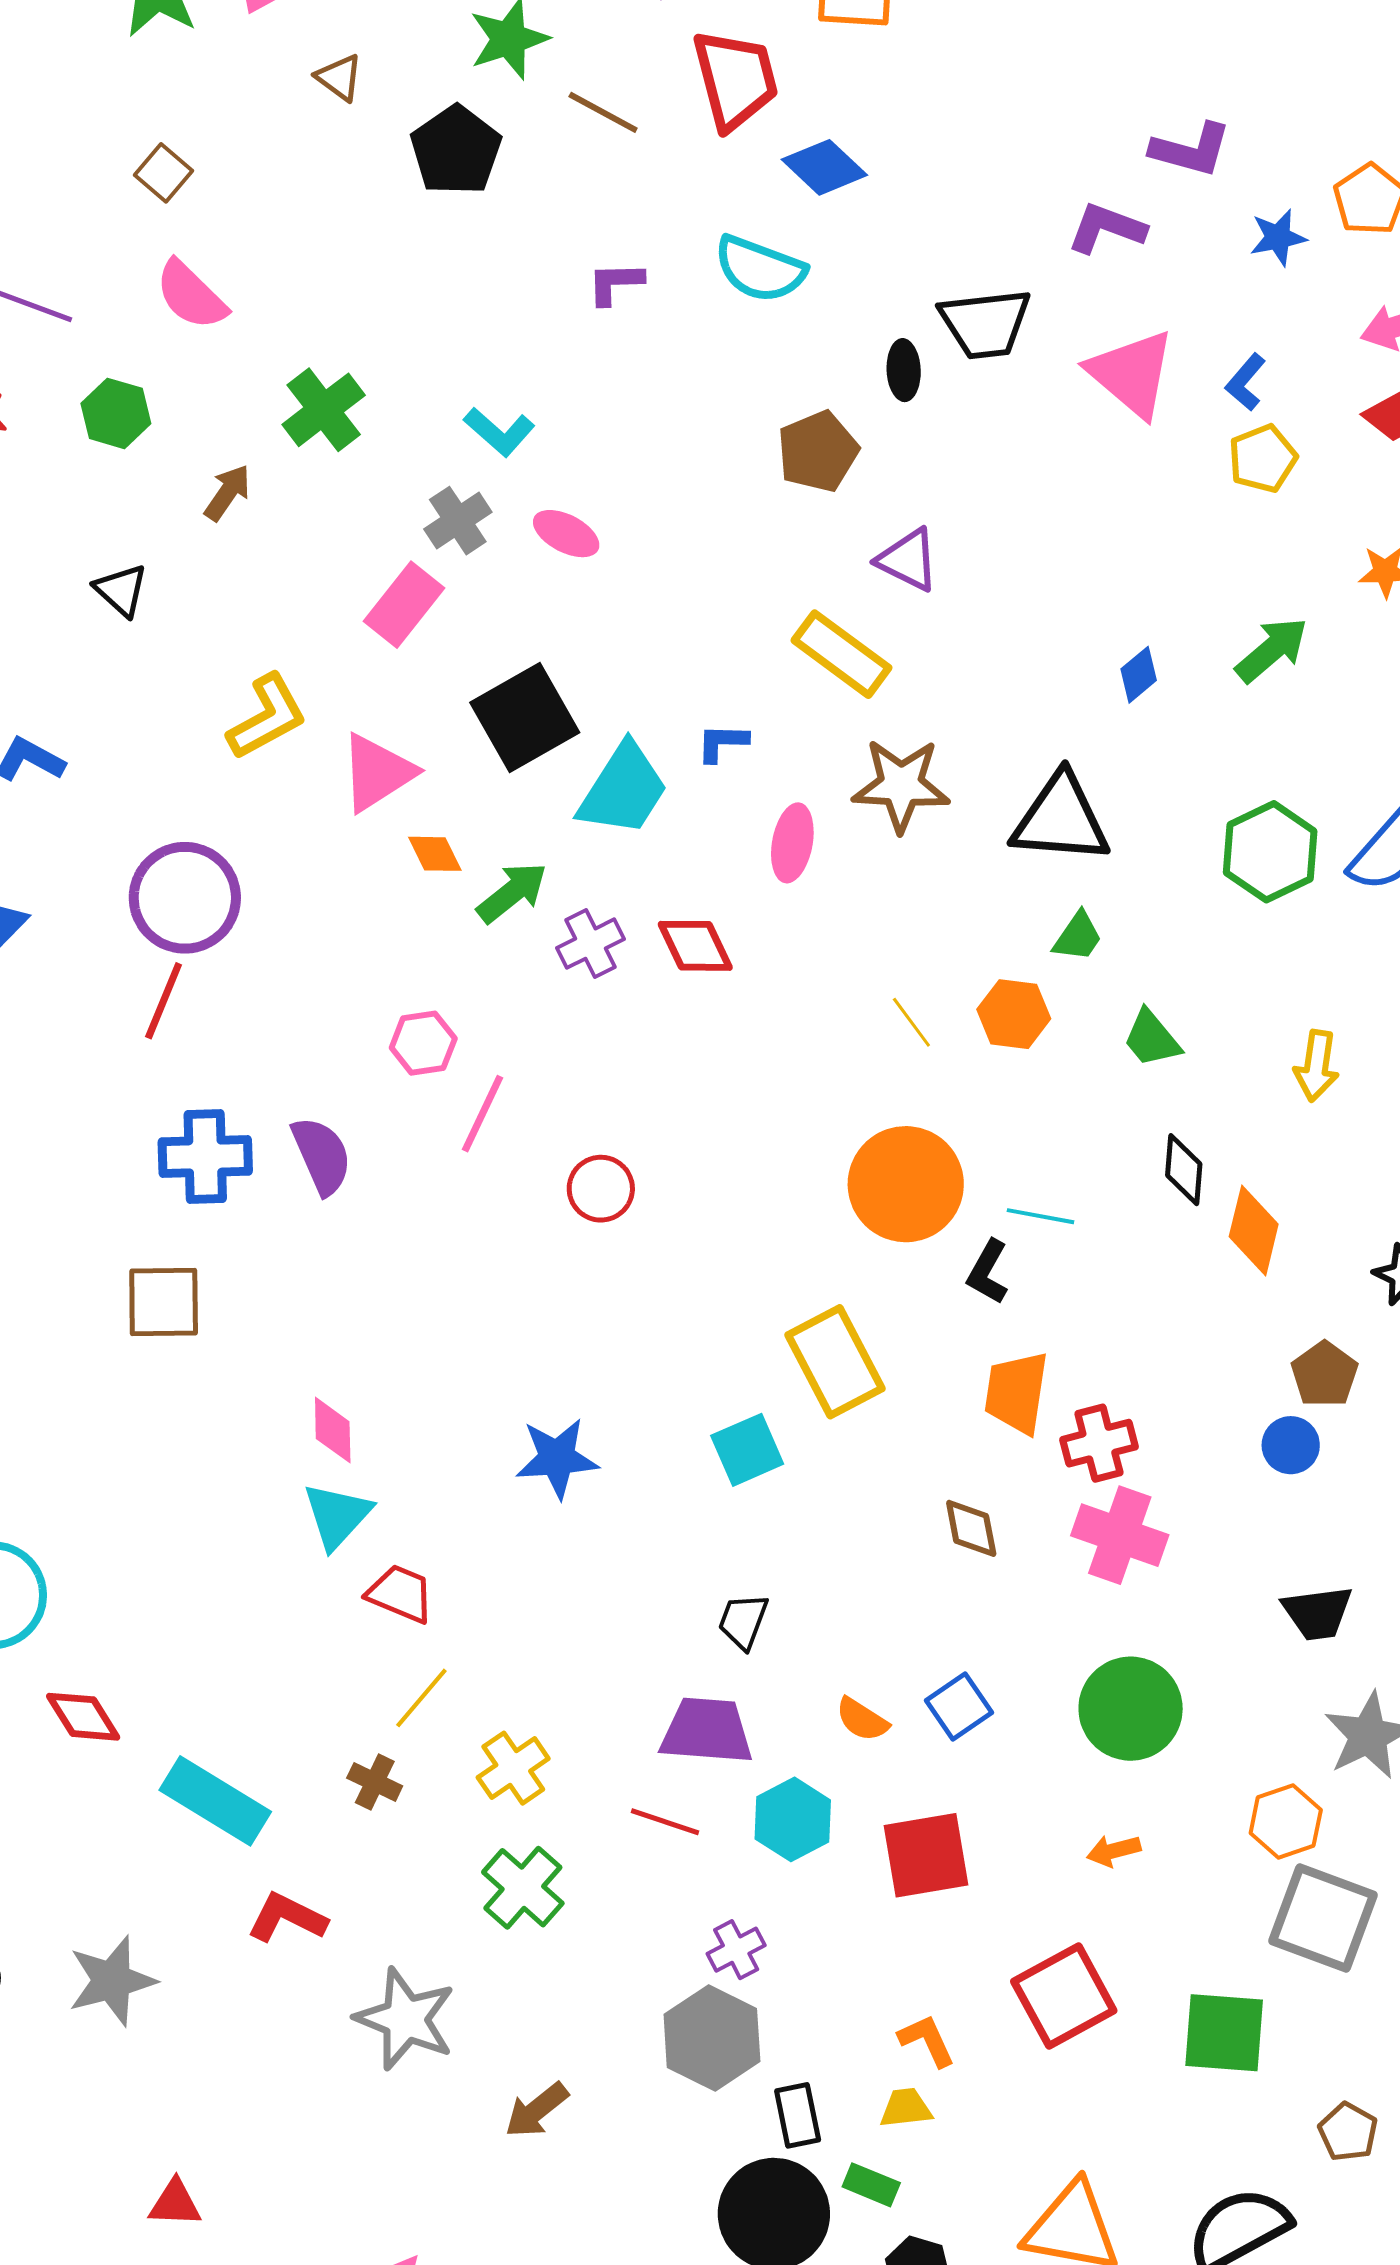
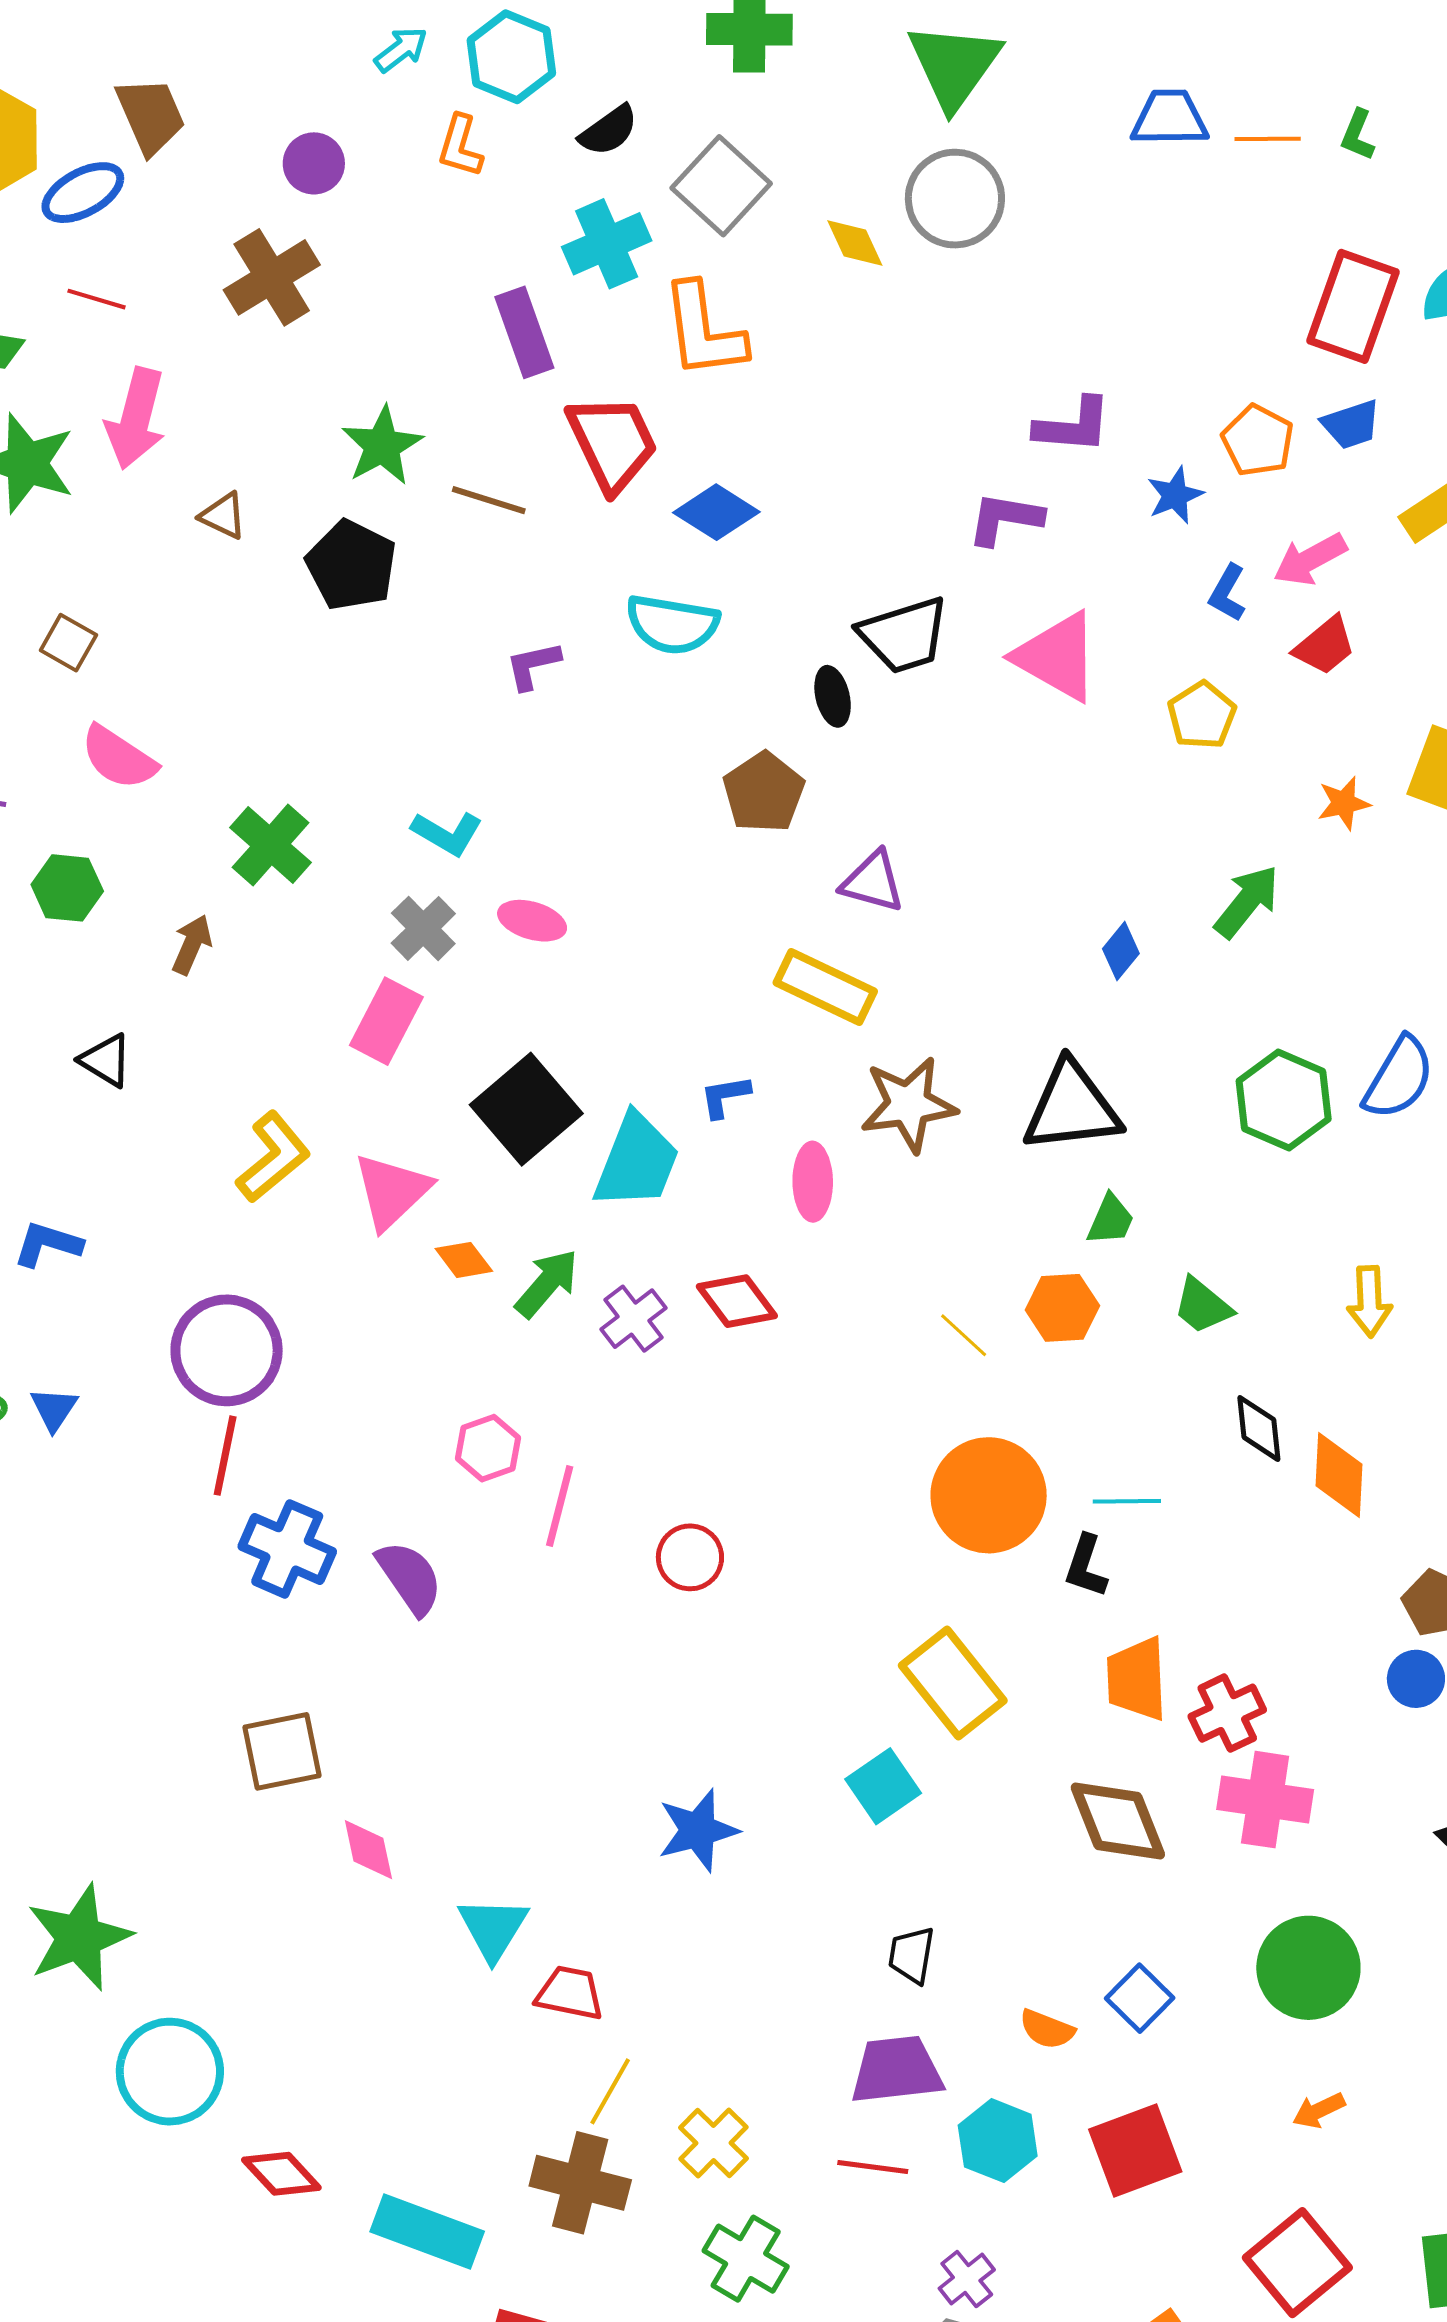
blue L-shape: (1246, 382) -> (1227, 593), moved
blue cross: (205, 1157) -> (287, 1549), moved, turned 36
pink diamond: (333, 1430) -> (368, 1850), moved
brown diamond: (971, 1528) -> (1118, 1821), size x1.6
brown cross: (375, 1782) -> (580, 2183), size x1.8

